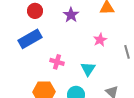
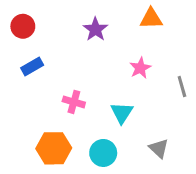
red circle: (35, 11) -> (23, 26), moved
blue rectangle: (30, 39) -> (32, 66), size x0.6

